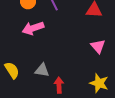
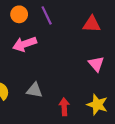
red arrow: (59, 85) -> (64, 107), moved

